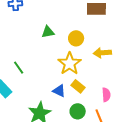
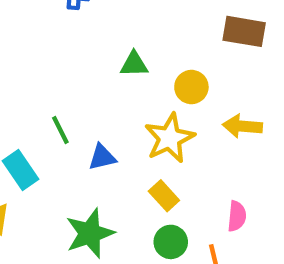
yellow rectangle: (78, 86) -> (164, 196), moved
blue triangle: (59, 91) -> (102, 157), moved, turned -48

